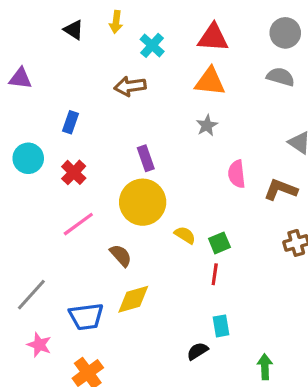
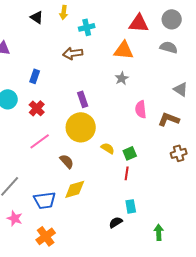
red triangle: (213, 38) -> (139, 23), moved
cyan cross: (152, 45) -> (87, 27), turned 35

